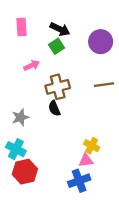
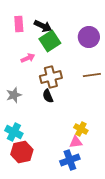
black arrow: (60, 29) -> (43, 26), moved
green square: (57, 46) -> (50, 41), size x1.5
gray star: (20, 117) -> (14, 95), moved

